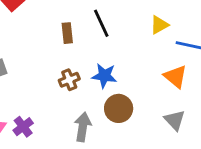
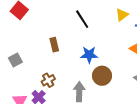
brown rectangle: (67, 33) -> (54, 45), moved
brown cross: (69, 80) -> (48, 80), moved

